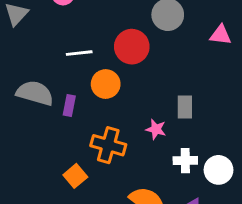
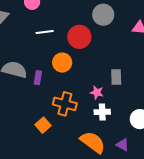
white line: (79, 53) -> (45, 32), moved
white cross: (185, 161) -> (102, 112), moved

